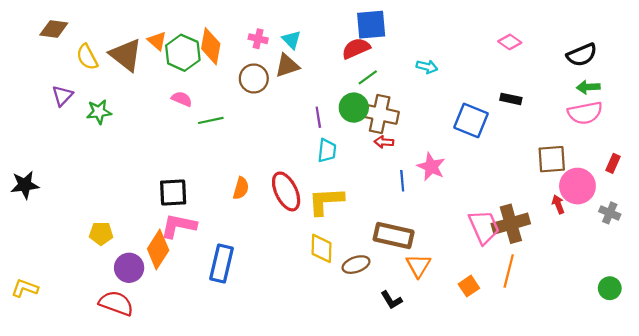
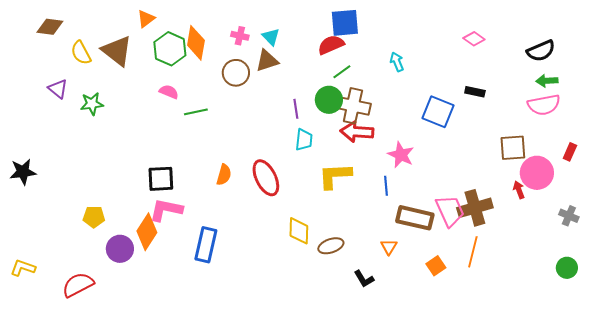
orange triangle: (157, 41) -> (146, 19), moved, turned 42
cyan arrow: (427, 67) -> (397, 62), turned -126
purple triangle: (62, 96) -> (58, 89), turned -35
red arrow: (384, 142) -> (357, 132), size x1.8
blue line: (402, 181) -> (386, 186), moved
yellow L-shape: (326, 201) -> (335, 176), moved
gray cross: (610, 213) -> (569, 216), moved
brown rectangle: (394, 236) -> (415, 218), moved
orange triangle: (418, 266) -> (389, 247), size x0.7
red semicircle: (116, 303) -> (78, 285), moved, turned -48

